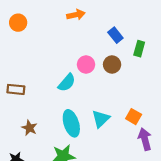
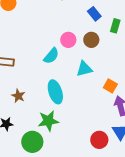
cyan triangle: (101, 119) -> (84, 69), moved, turned 30

